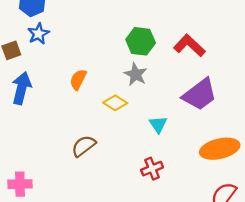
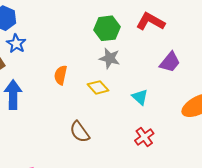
purple trapezoid: (200, 94) -> (170, 62), size x0.7
yellow diamond: (115, 103) -> (98, 87), turned 30
brown semicircle: (84, 146) -> (80, 132), turned -75

